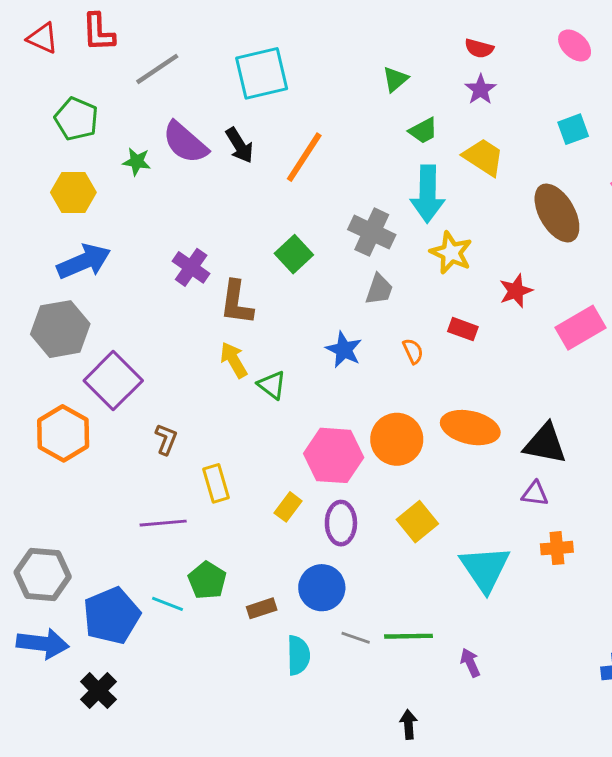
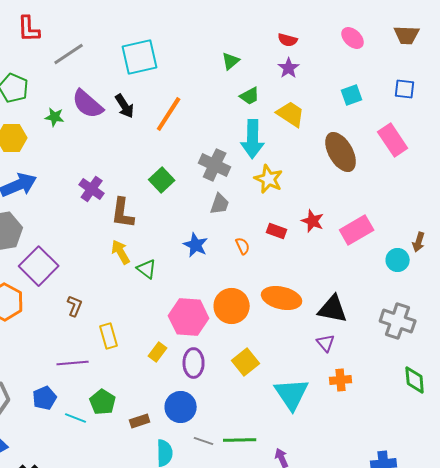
red star: (516, 291) -> (313, 221), moved, turned -30
purple triangle: (535, 494) -> (326, 343), turned 42
blue pentagon: (112, 616) -> (45, 398), moved, size x0.6

